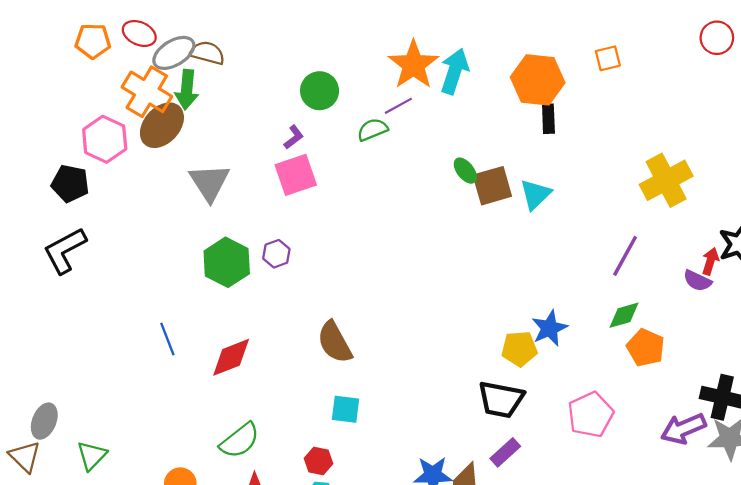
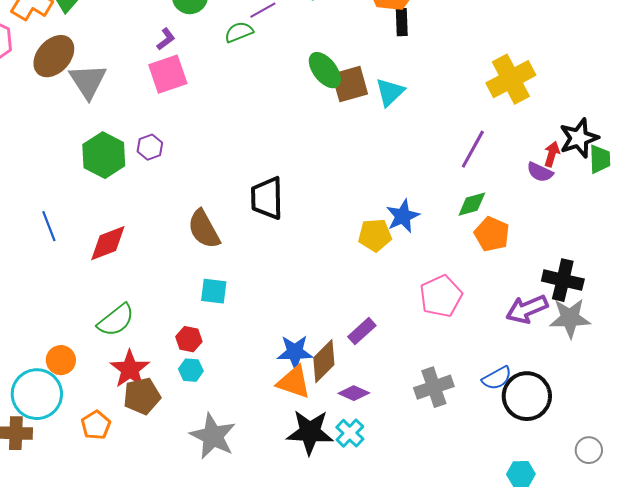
brown ellipse: (162, 125) -> (54, 56), moved
green ellipse: (465, 171) -> (325, 70), size x1.5
black trapezoid: (501, 399) -> (267, 198), moved, turned 78

